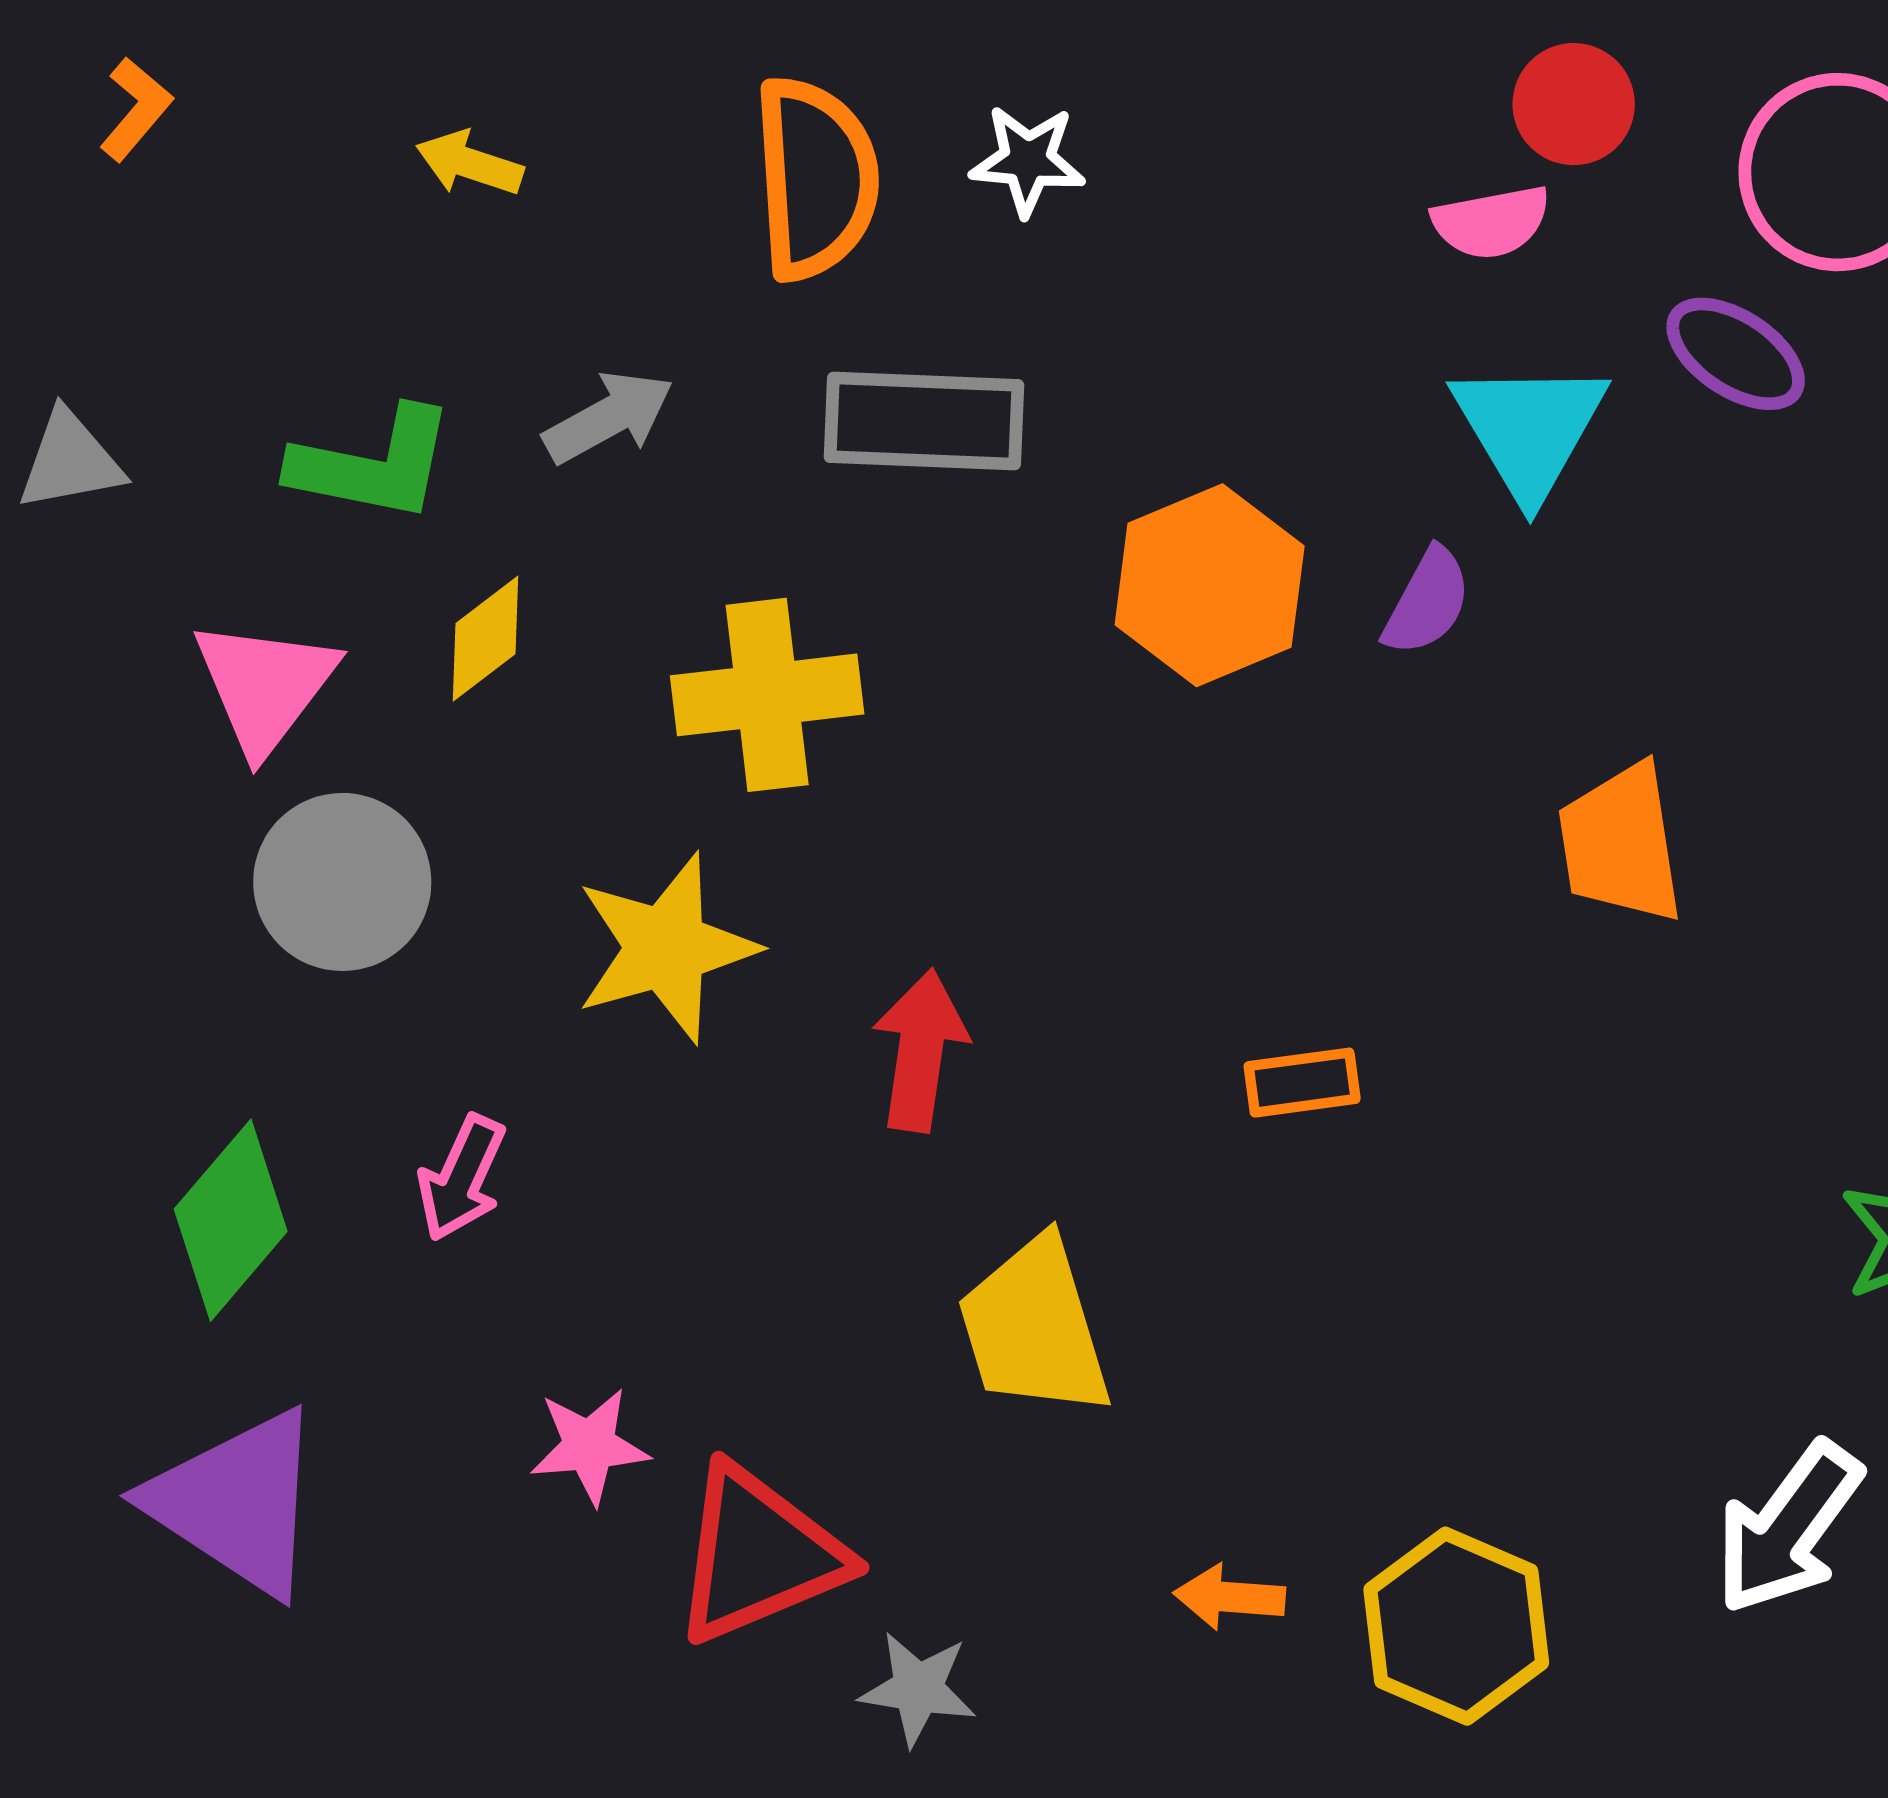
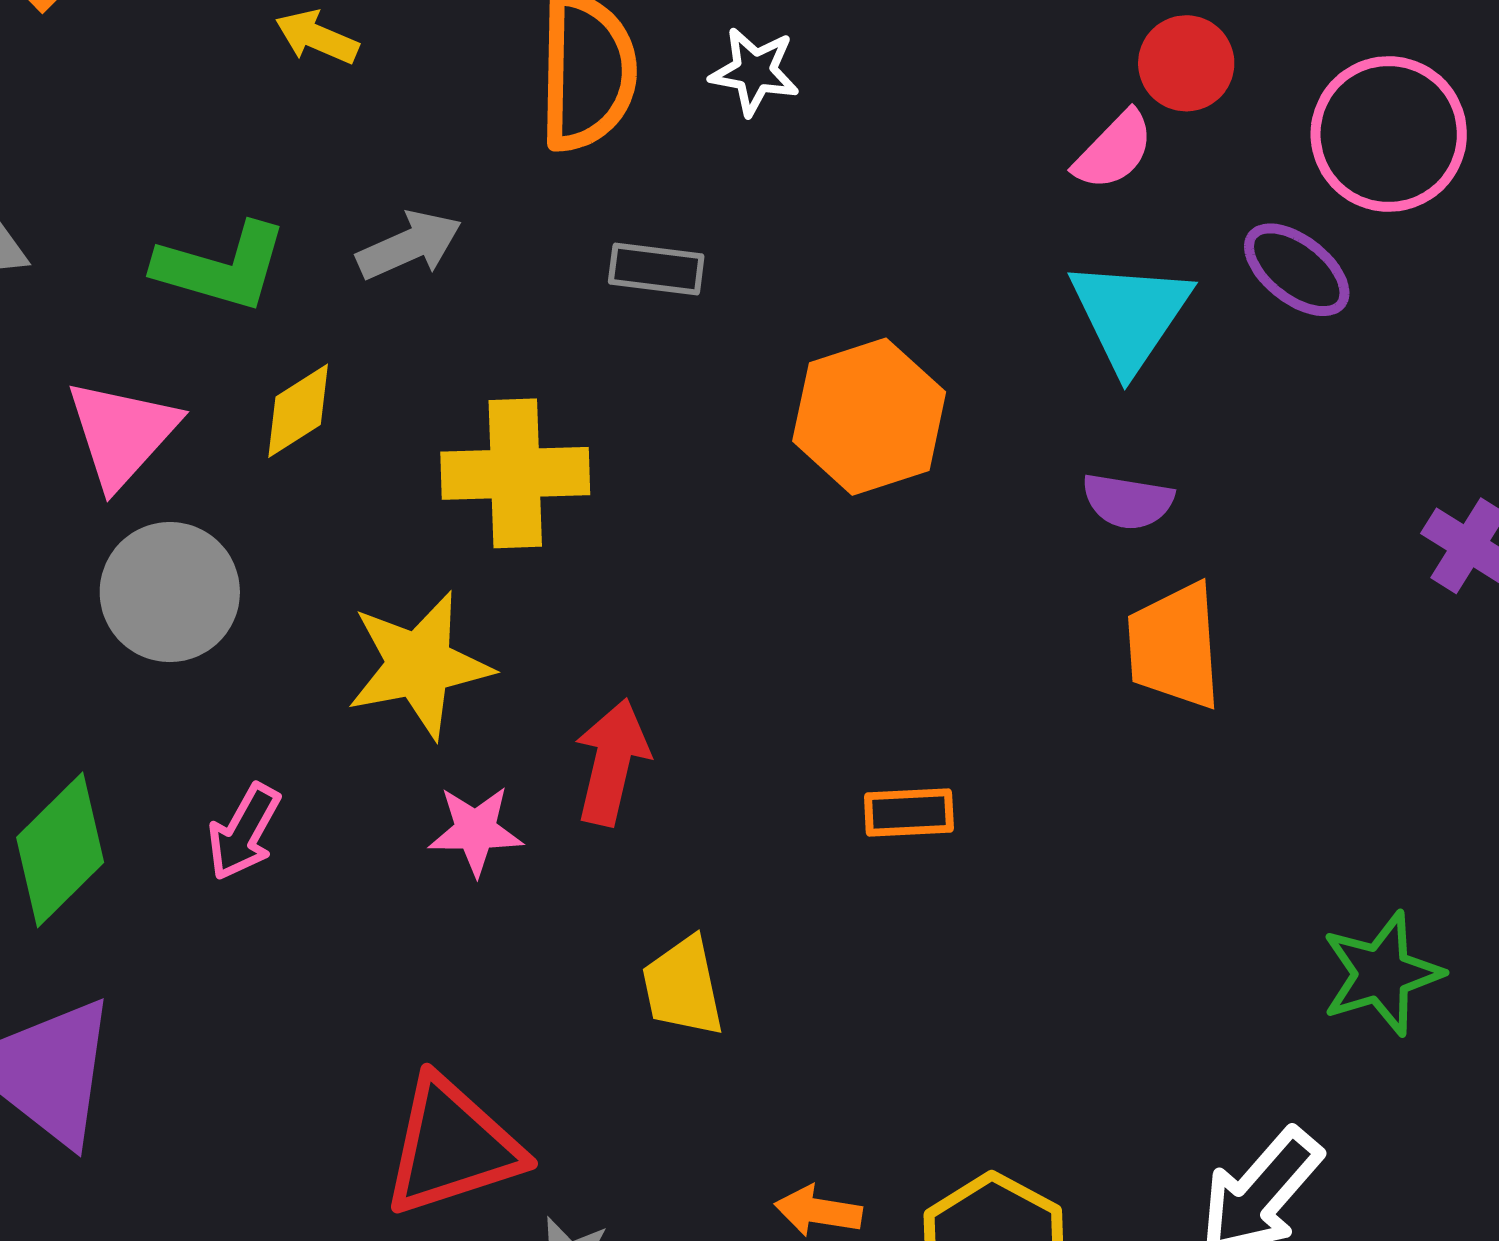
pink semicircle: (1491, 222) -> (1114, 150), turned -40
gray rectangle: (924, 421) -> (656, 269), size x0.6
purple semicircle: (1427, 602) -> (1128, 501), moved, turned 66
yellow trapezoid: (1034, 1327) -> (683, 987), size x0.7
pink star: (589, 1446) -> (476, 830), moved

